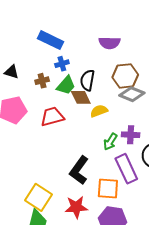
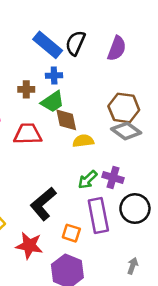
purple semicircle: (109, 43) -> (117, 48), moved, turned -85
black semicircle: (87, 80) -> (75, 43), moved
orange square: (108, 188) -> (71, 233), size x0.7

